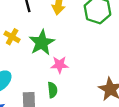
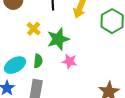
green semicircle: (52, 90) -> (38, 61), moved

